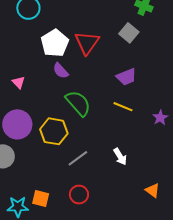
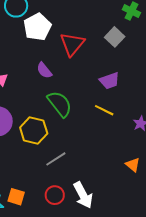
white pentagon: (55, 43) -> (37, 27), moved
white arrow: (120, 157) -> (83, 195), moved, size x1.5
orange triangle: (153, 190) -> (133, 165), moved

